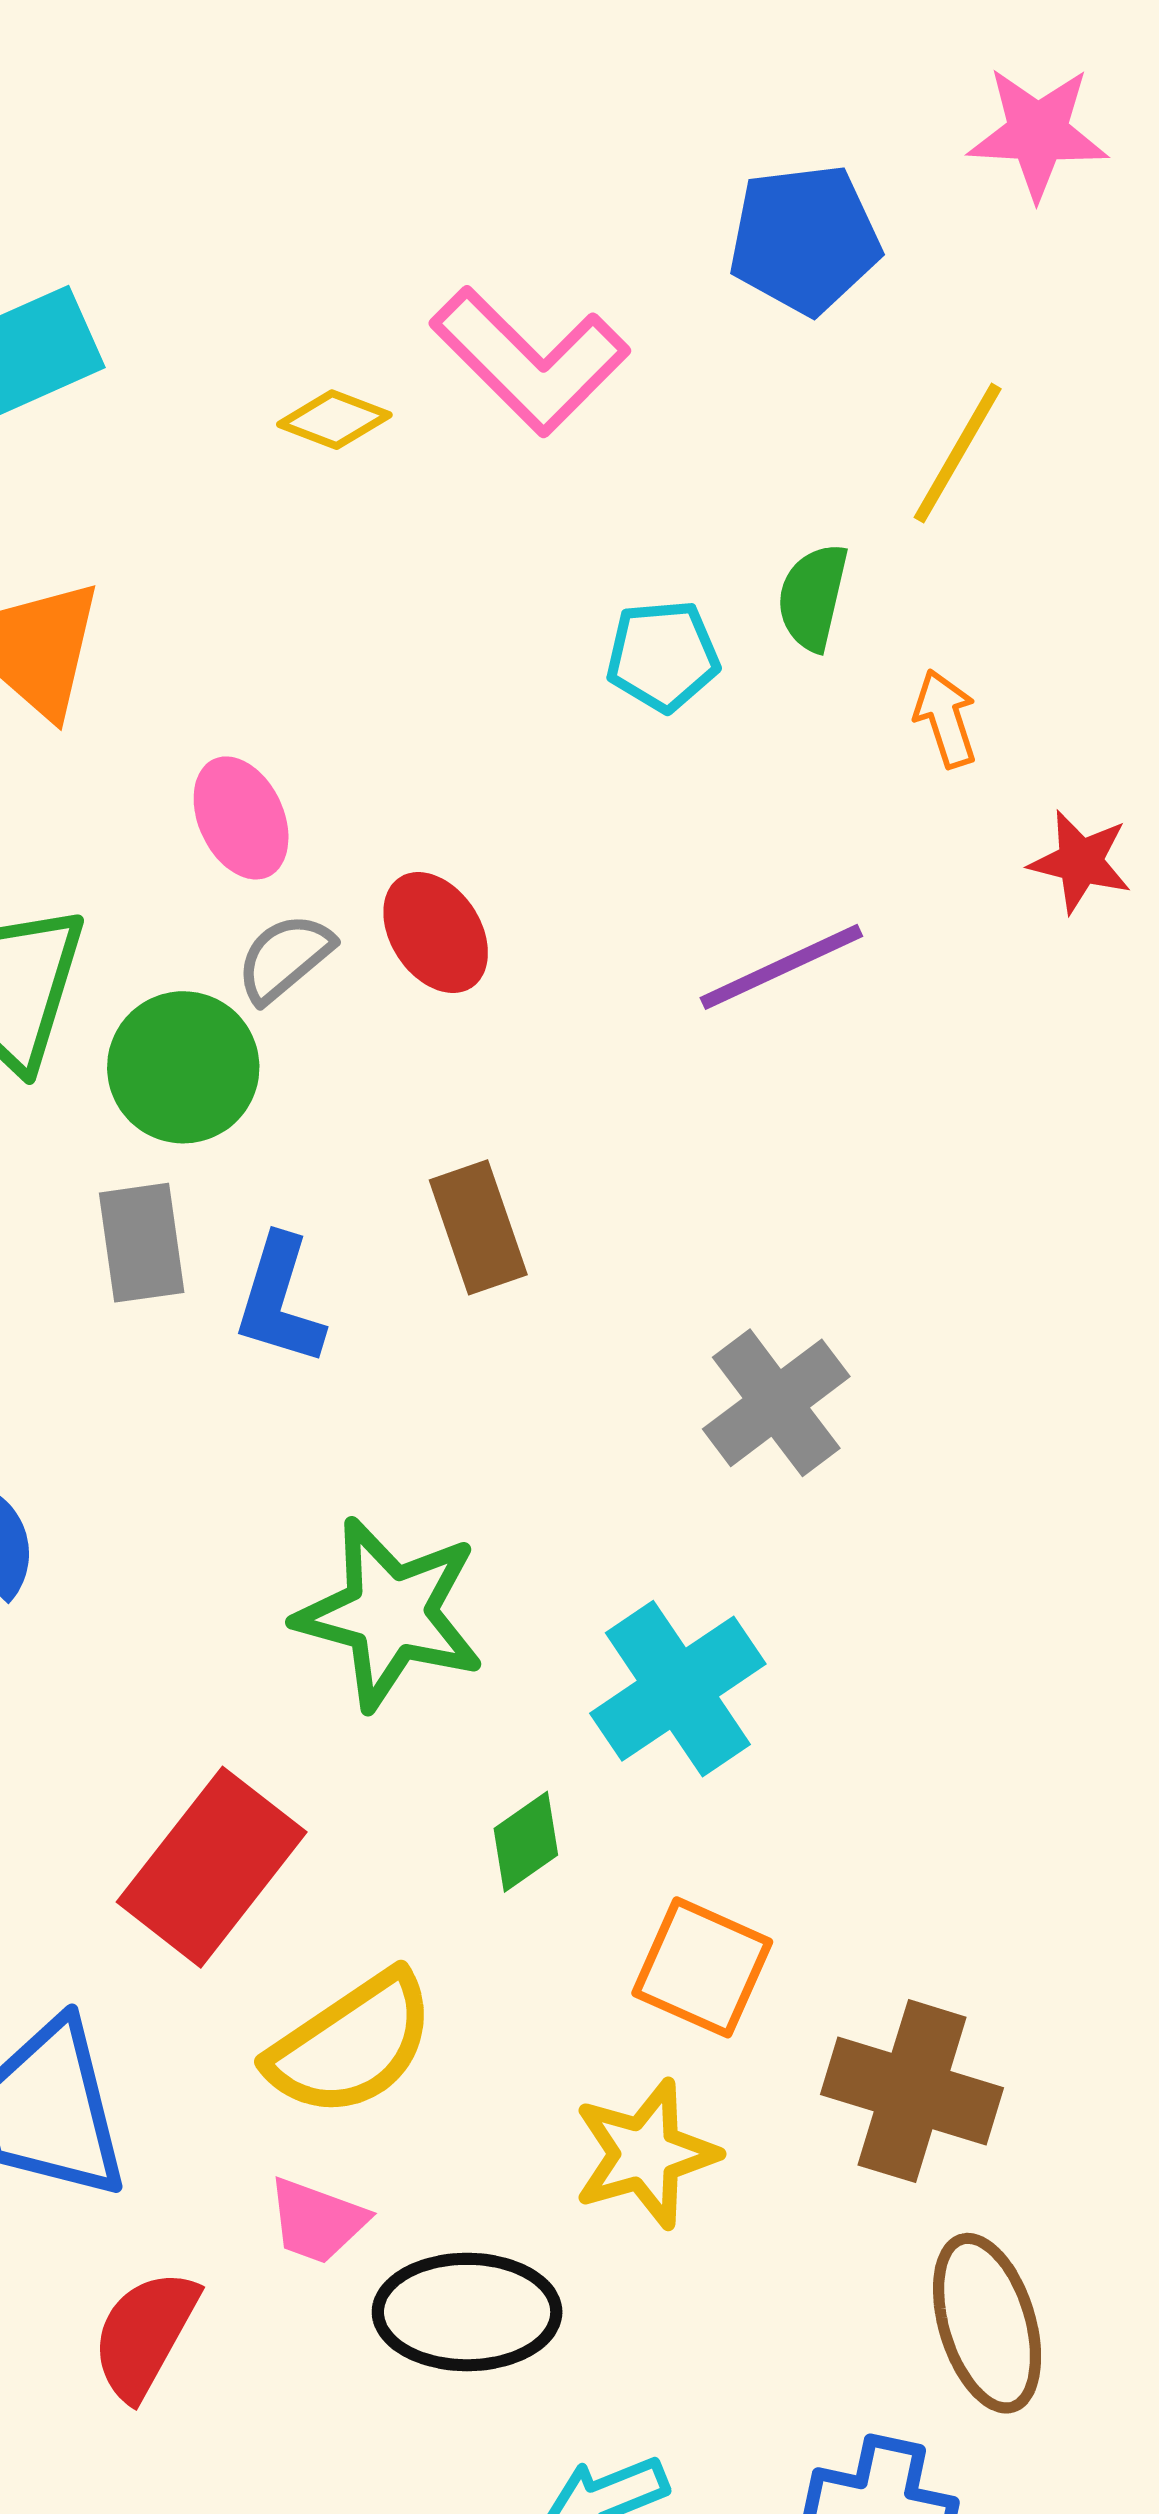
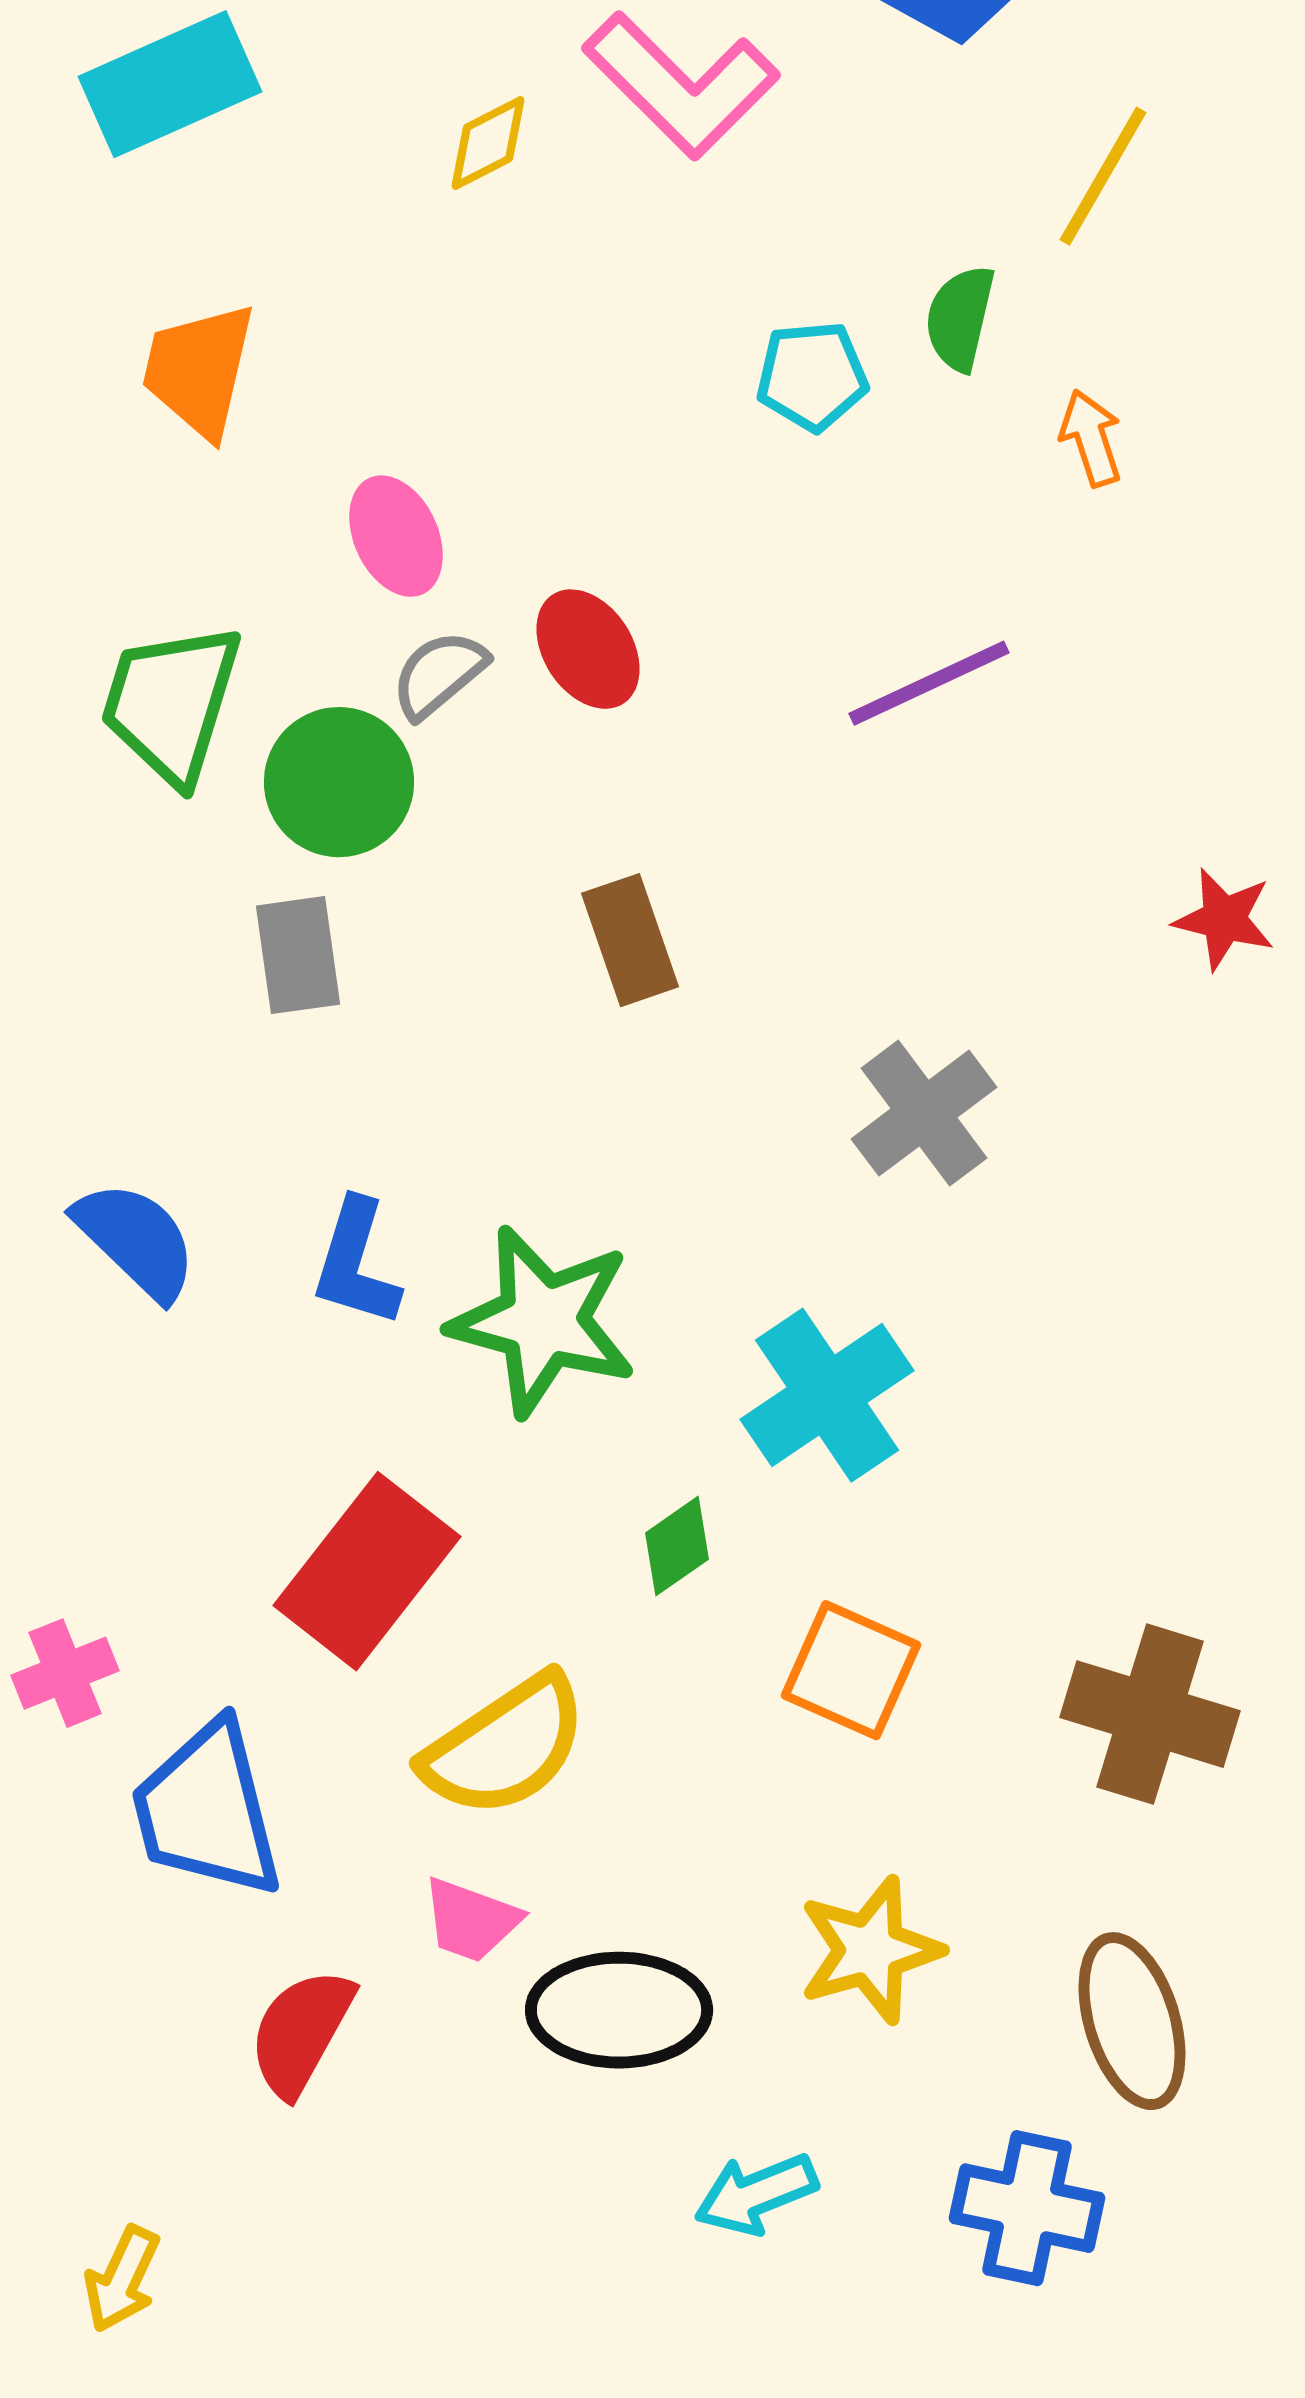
yellow diamond: (334, 420) -> (488, 143), turned -48
red star: (1080, 862) -> (1224, 919), moved
blue L-shape: (280, 1300) -> (356, 1263), moved
brown cross: (912, 2091) -> (1150, 1714), moved
yellow star: (645, 2154) -> (870, 1950), moved

